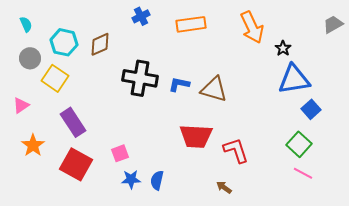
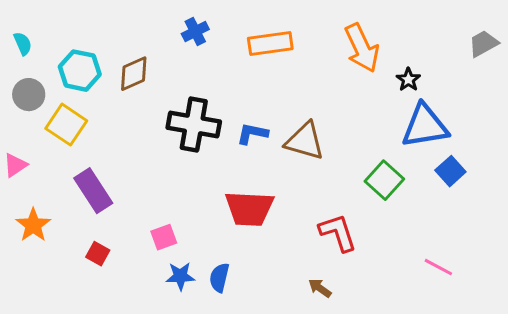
red trapezoid: (196, 136) -> (249, 209), moved
green square: (299, 144) -> (384, 180), moved
red square: (76, 164) -> (98, 254), size x0.5

